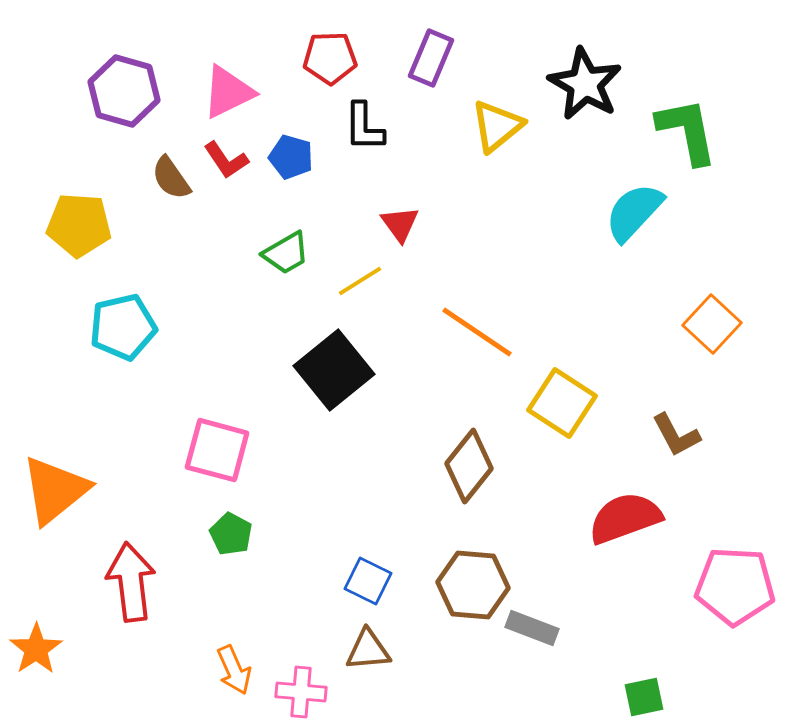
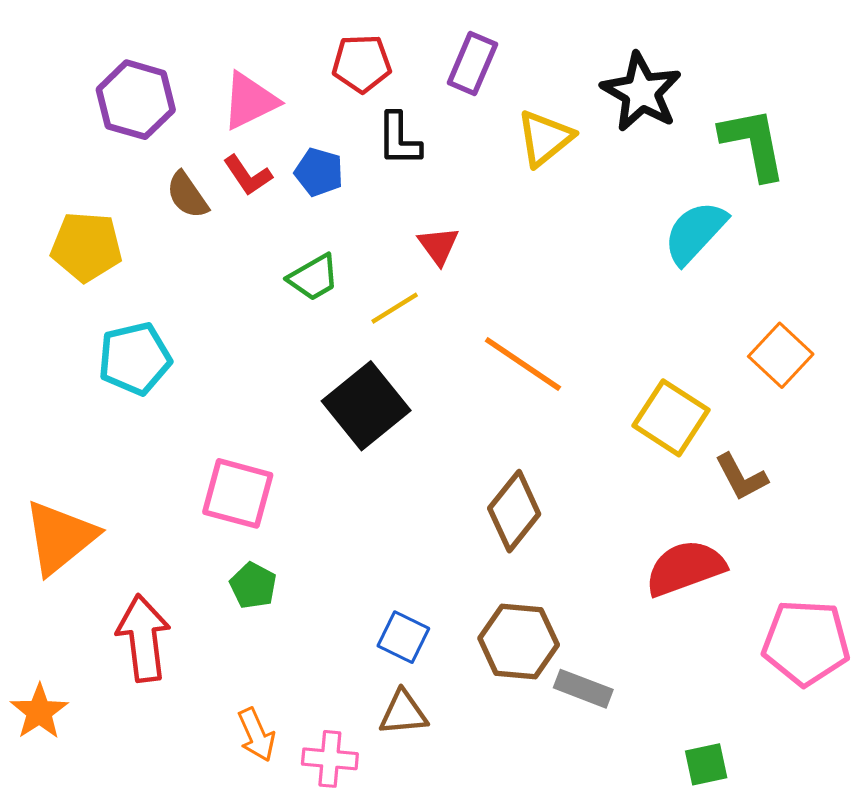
yellow square: (562, 403) -> (671, 418), moved

